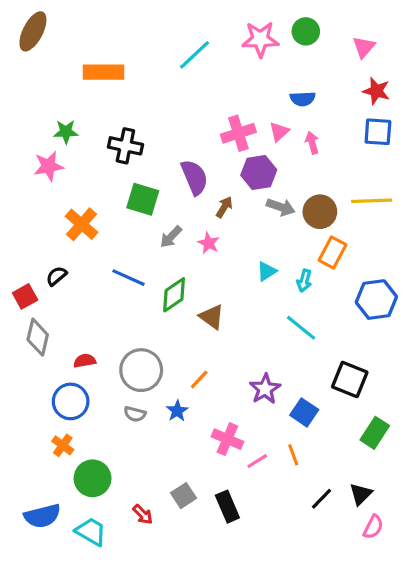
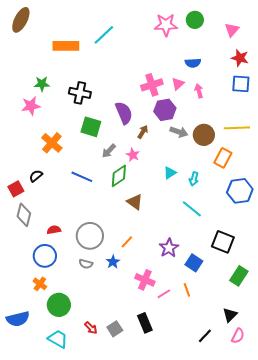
cyan line: (194, 55) -> (104, 35), moved
orange rectangle: (332, 252) -> (223, 158), moved
green diamond: (174, 295) -> (119, 176), moved
gray square: (183, 496) -> (115, 329), moved
black line: (321, 499) -> (205, 336), moved
blue semicircle: (42, 516) -> (18, 319), moved

